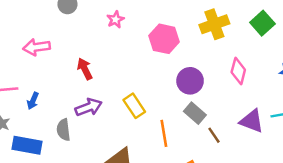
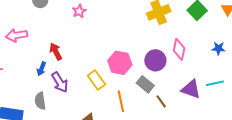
pink hexagon: (164, 39) -> (120, 63), moved
purple circle: (190, 81) -> (155, 60), moved
blue arrow: (33, 101) -> (41, 69), moved
purple arrow: (89, 107) -> (60, 82), turned 80

